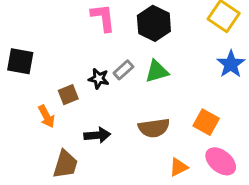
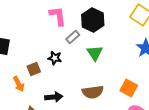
gray rectangle: (123, 70) -> (73, 37), moved
green triangle: (157, 71) -> (95, 53), turned -48

